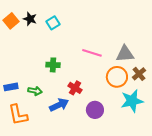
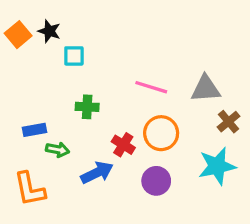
cyan square: (53, 23) -> (74, 56), moved, turned 32
orange circle: (117, 77) -> (161, 133), moved
blue rectangle: (11, 87) -> (35, 130), moved

